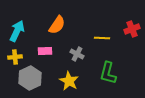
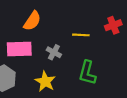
pink rectangle: (45, 51) -> (19, 49), size x1.6

